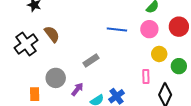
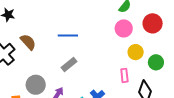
blue line: (117, 29) -> (68, 36), moved

